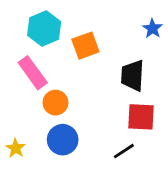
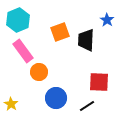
cyan hexagon: (44, 28) -> (18, 20), moved
black trapezoid: (132, 76) -> (86, 40), moved
blue circle: (63, 140) -> (56, 98), moved

